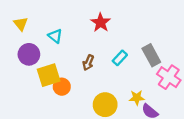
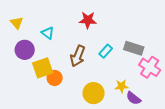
red star: (101, 23) -> (88, 20), turned -30
gray rectangle: (151, 55) -> (134, 48), turned -42
brown arrow: (88, 63) -> (78, 56), size x1.5

